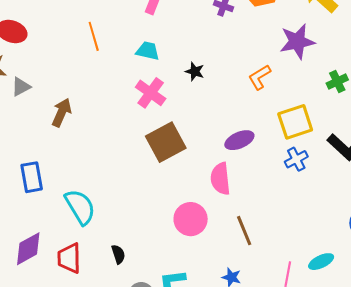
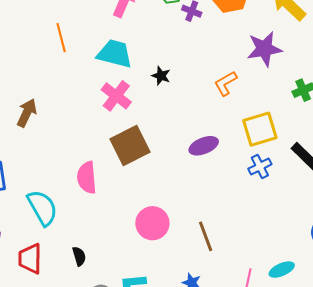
cyan trapezoid: (148, 51) -> (115, 54), size x1.5
pink semicircle: (220, 179) -> (87, 177), moved

